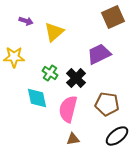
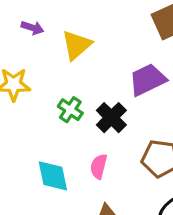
cyan diamond: (37, 98) -> (53, 176), moved
pink semicircle: (68, 109) -> (99, 166), size x0.6

